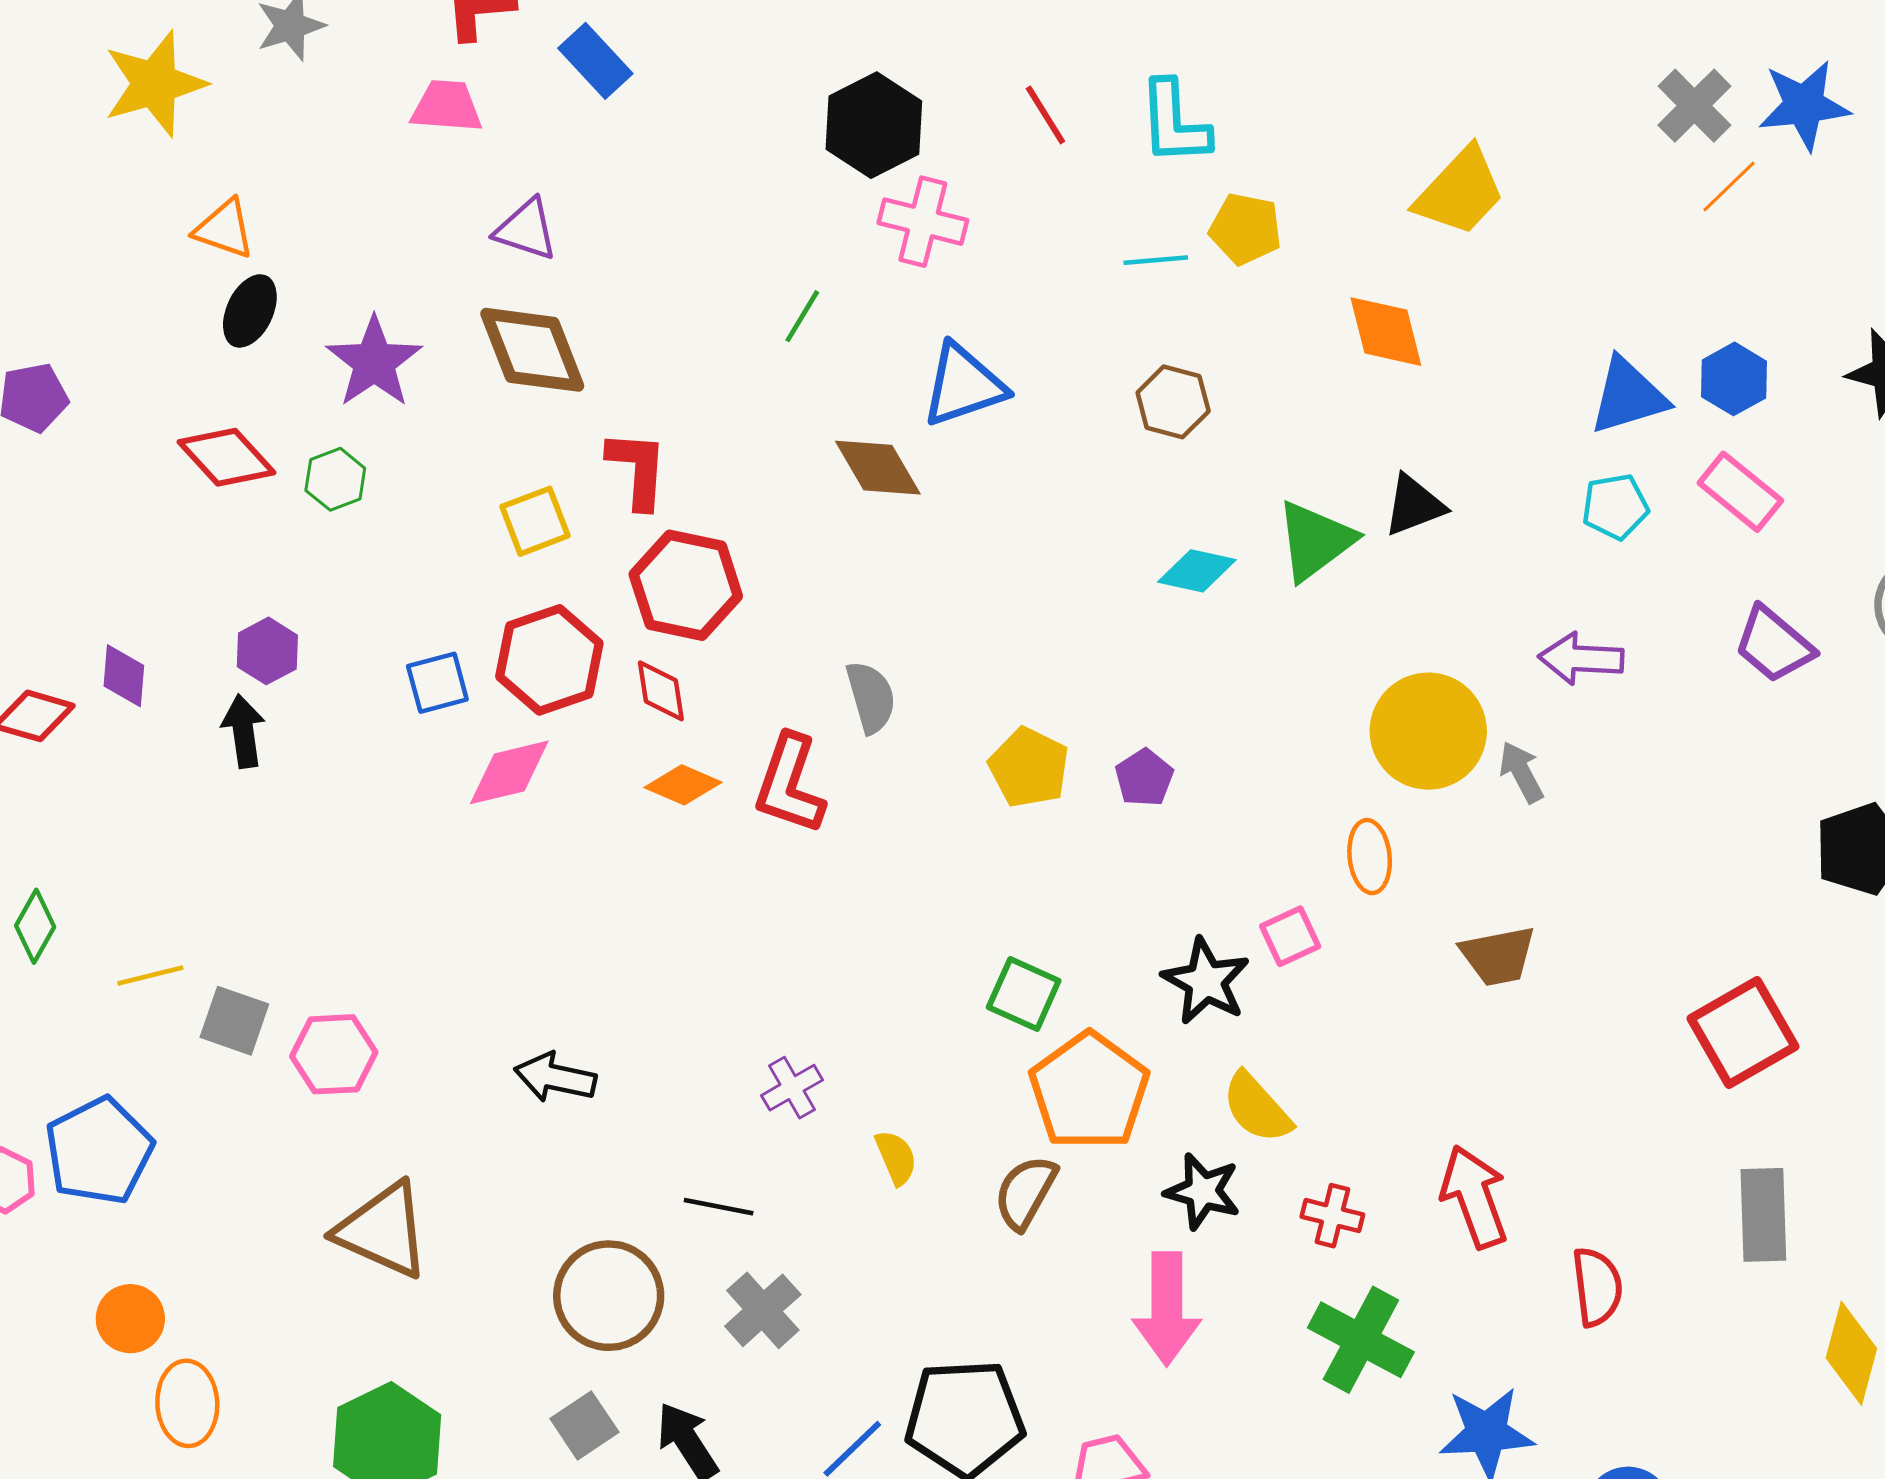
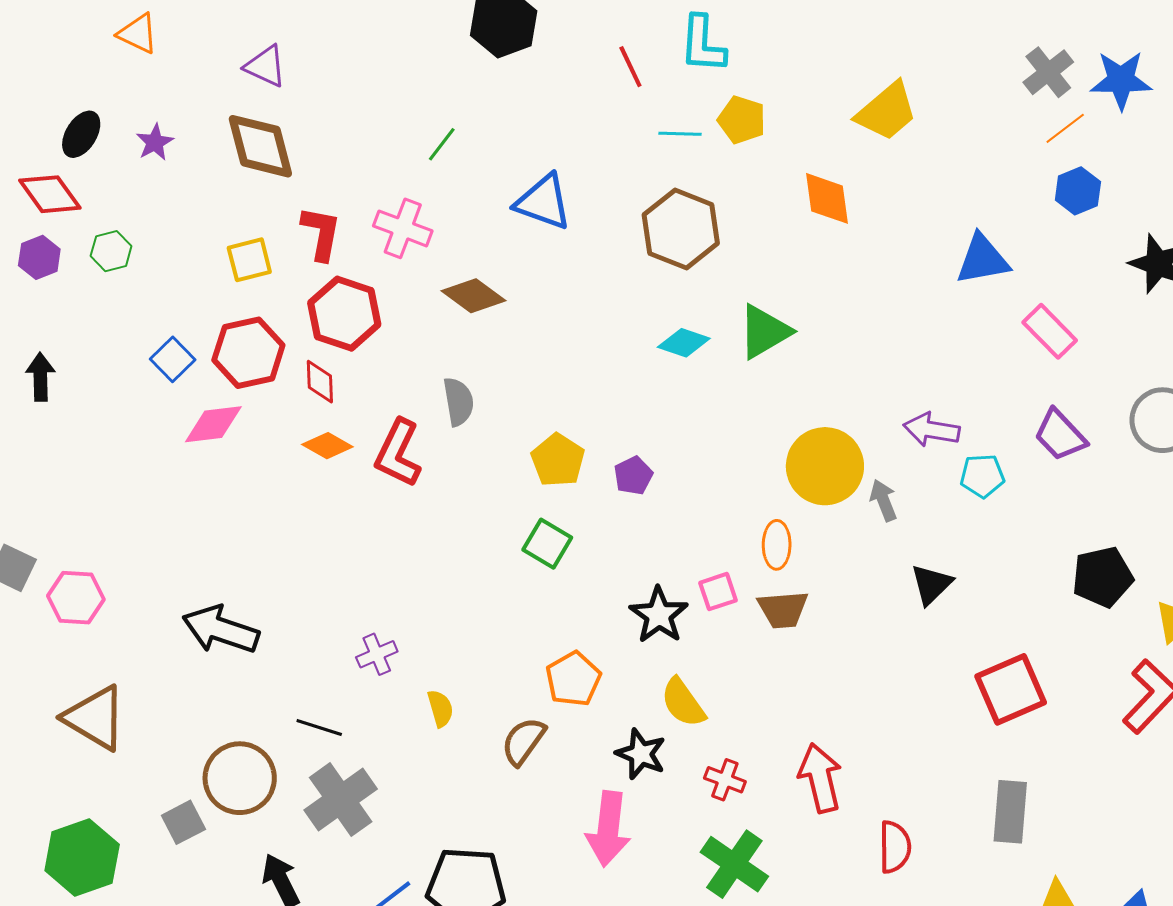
red line: (1045, 115) -> (630, 67), moved
pink cross: (923, 222) -> (403, 228), moved
orange triangle: (224, 229) -> (138, 34), moved
black ellipse: (250, 311) -> (81, 134), moved
purple star: (374, 362) -> (155, 142), size x0.6
blue hexagon: (1734, 379) -> (1078, 191), moved
blue triangle: (963, 385) -> (543, 202), turned 32
brown hexagon: (1173, 402) -> (681, 229), size x1.6
brown diamond: (878, 468) -> (473, 296), moved, turned -30
green hexagon: (335, 479) -> (111, 251), moved
black triangle: (1414, 505) -> (931, 584), moved, turned -30
cyan pentagon: (1615, 507) -> (982, 476), moved
purple hexagon: (267, 651) -> (39, 257), moved
blue square: (437, 683) -> (173, 359), turned -36
brown trapezoid: (1498, 956) -> (783, 610), moved
green square: (1024, 994) -> (547, 544), moved
black arrow: (555, 1077) -> (221, 630), size x1.4
orange pentagon: (1089, 1091) -> (573, 679), size x0.7
gray cross: (763, 1310) -> (341, 800), size x1.4
gray square: (584, 1425) -> (183, 822), moved

